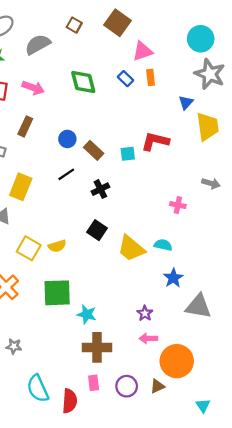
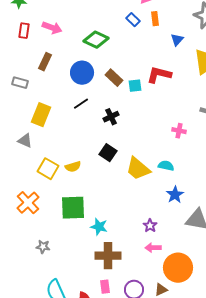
green diamond: (83, 82) -> (96, 40), moved, turned -50
blue triangle: (186, 103) -> (177, 40), moved
blue circle: (67, 139) -> (82, 73), size x1.5
brown rectangle: (94, 150) -> (114, 78), moved
gray star: (14, 346) -> (43, 247), moved

